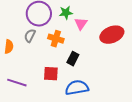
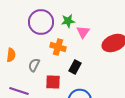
gray semicircle: (30, 36) -> (34, 65), moved

